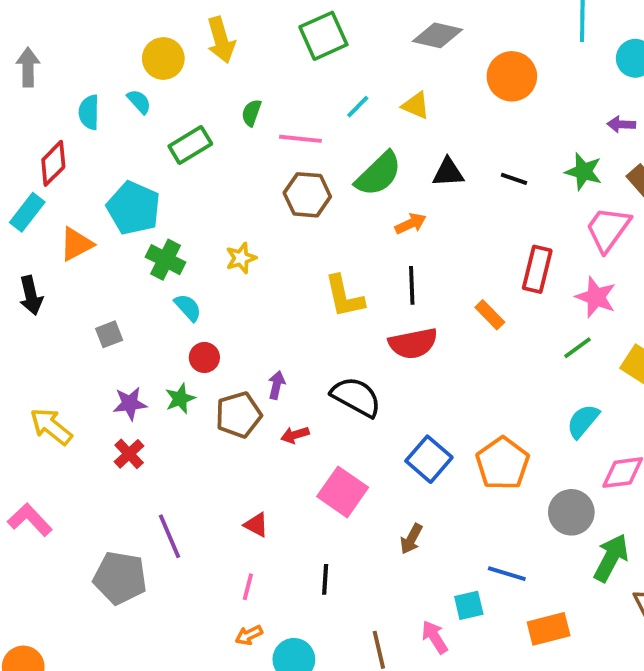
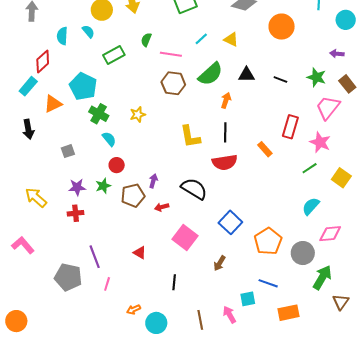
orange arrow: (411, 224) -> (226, 100), turned -49
red cross: (129, 454) -> (76, 213), turned 35
orange pentagon: (503, 463) -> (268, 241), moved
pink line: (248, 587) -> (107, 284), moved

